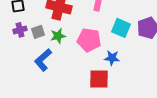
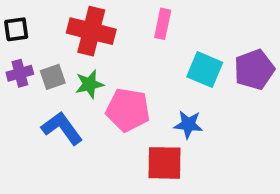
pink pentagon: (89, 40) -> (128, 110), moved
blue L-shape: (43, 60) -> (62, 128), turned 95

